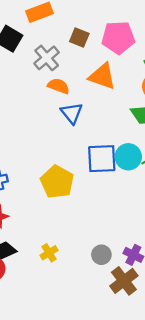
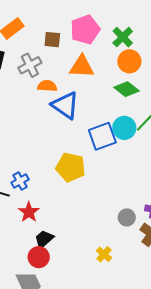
gray cross: (47, 58) -> (30, 65), turned 30
blue triangle: (72, 113) -> (65, 105), size x1.4
yellow cross: (49, 253) -> (104, 254), moved

